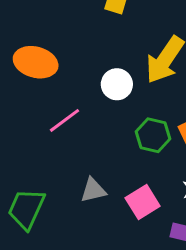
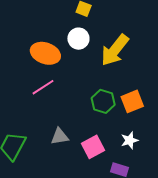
orange ellipse: (36, 62) -> (45, 53), moved
white circle: (117, 84) -> (78, 39), moved

